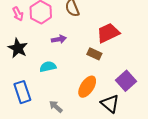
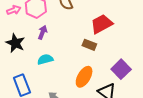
pink arrow: (18, 14) -> (14, 10), turned -80
purple arrow: (59, 39) -> (42, 32), moved, turned -56

